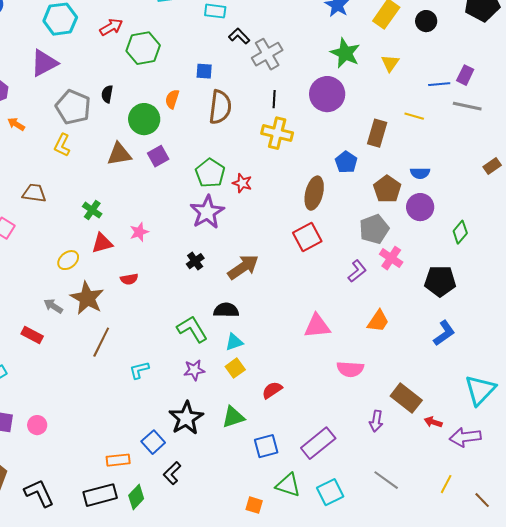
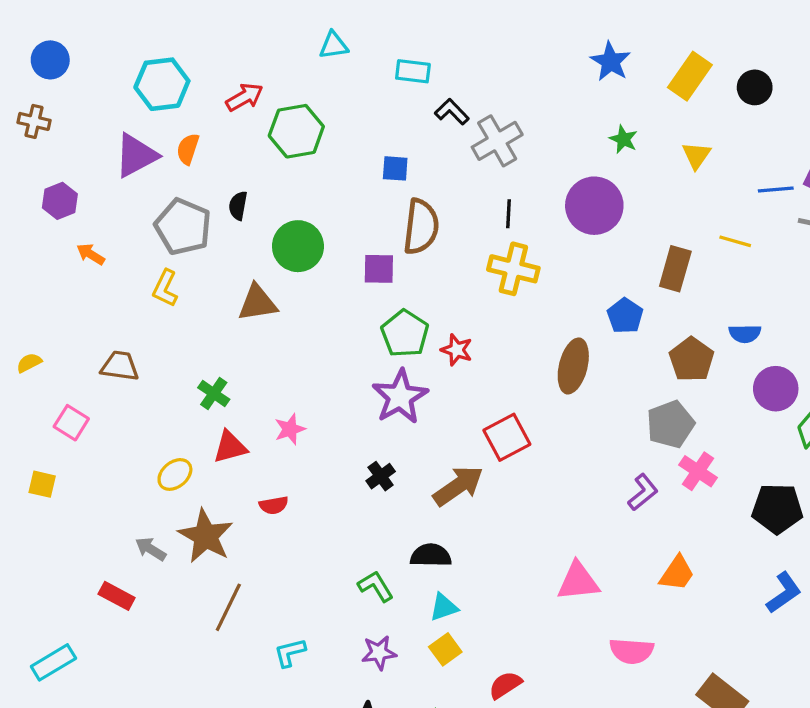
green star: (345, 53) -> (623, 139), size x0.6
orange semicircle: (172, 99) -> (188, 149), moved
purple square: (158, 156) -> (379, 269), moved, turned 30
purple circle: (420, 207) -> (776, 389), moved
red square: (307, 237) -> (507, 437), moved
green L-shape: (192, 329) -> (376, 586), size x0.7

